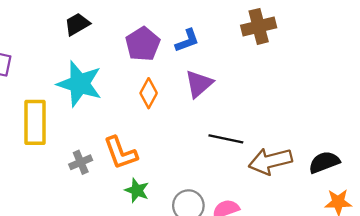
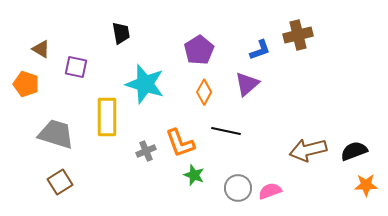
black trapezoid: (77, 24) -> (121, 33), moved, turned 110
blue L-shape: (187, 41) -> (260, 50), moved
black line: (226, 139) -> (226, 131), moved

